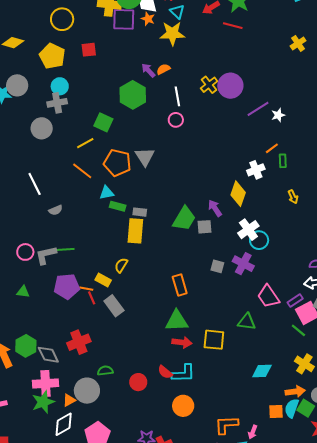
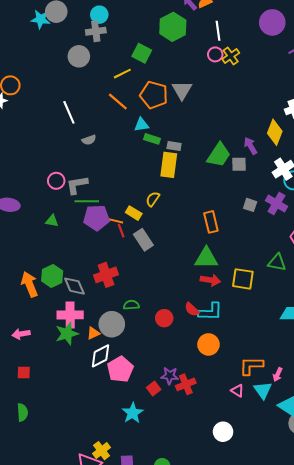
yellow cross: (209, 85) -> (231, 56), moved
green line: (62, 250) -> (87, 201), moved
white diamond: (64, 424) -> (101, 356), moved

